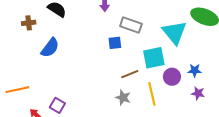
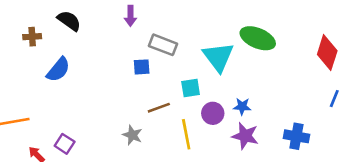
cyan square: (154, 58) -> (191, 88), size x0.7
purple star: (198, 93) -> (245, 136), size x1.5
gray star: (123, 98) -> (132, 135), moved

